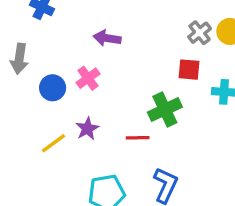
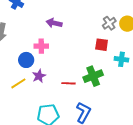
pink cross: (88, 78) -> (41, 46), turned 32
blue circle: (53, 88) -> (26, 60), moved
green cross: (165, 110) -> (93, 76), moved

